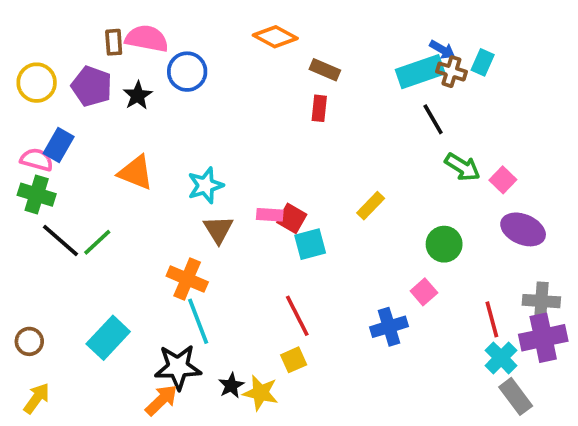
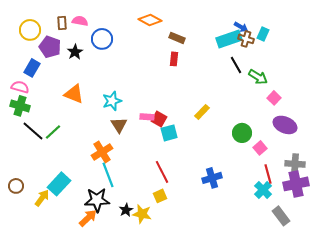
pink semicircle: (147, 39) -> (80, 21), size x0.7
yellow circle: (37, 83) -> (30, 30), moved
blue rectangle: (59, 145) -> (32, 68), moved
green arrow: (462, 167) -> (258, 77), moved
orange cross: (187, 279) -> (102, 152), turned 35
pink square: (424, 292) -> (260, 148), moved
cyan cross: (501, 358) -> (263, 190), moved
yellow arrow: (37, 398) -> (42, 198), moved

